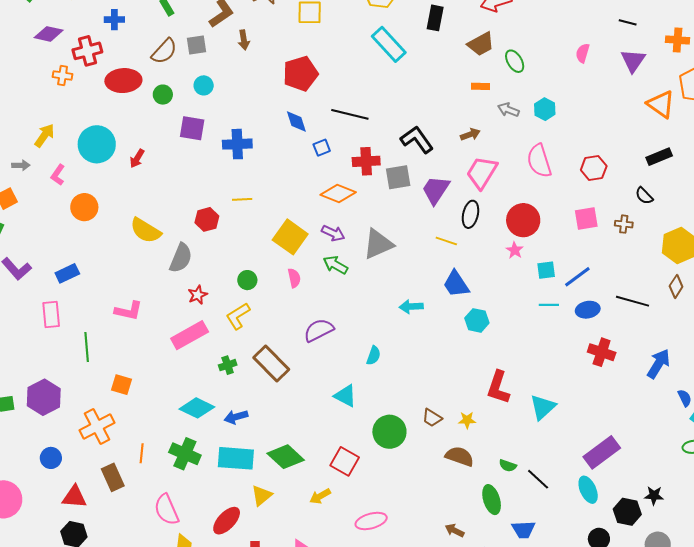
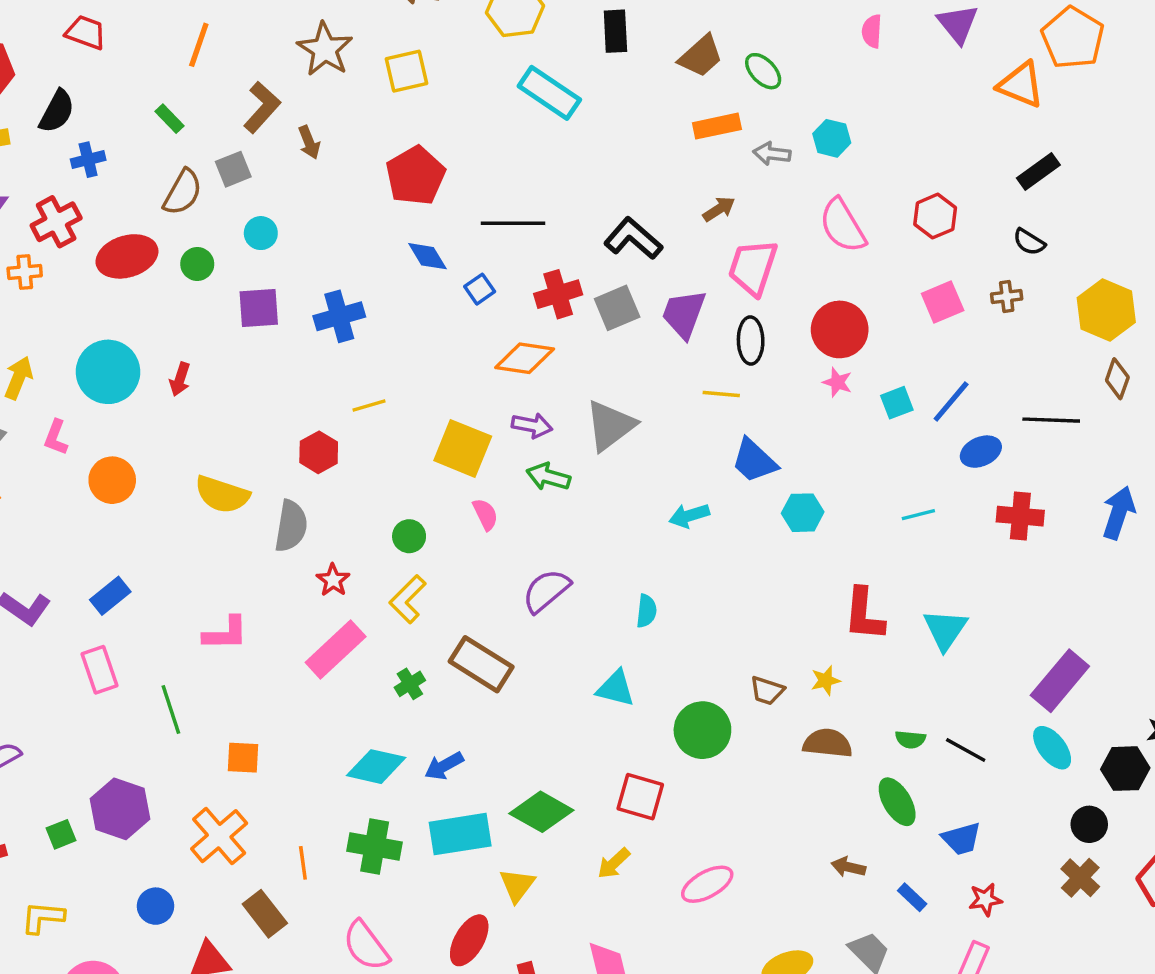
orange rectangle: (481, 86) -> (717, 126), size x1.5
cyan line: (549, 305) -> (918, 515), moved

